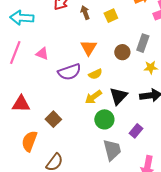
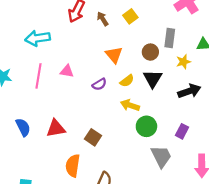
purple semicircle: (69, 72) -> (99, 84), size x0.6
black triangle: (118, 96) -> (153, 79), moved
yellow arrow: (93, 97) -> (130, 105), turned 66

